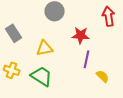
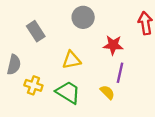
gray rectangle: (14, 33) -> (36, 31), moved
yellow semicircle: (103, 76) -> (107, 92), moved

